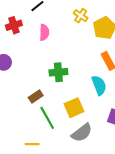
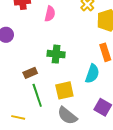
cyan semicircle: (99, 85) -> (92, 74), turned 30
gray semicircle: (82, 133) -> (67, 116), turned 65

